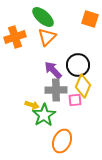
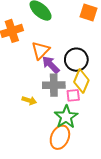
orange triangle: (47, 37) -> (41, 50), moved
green star: (44, 115) -> (66, 117), moved

